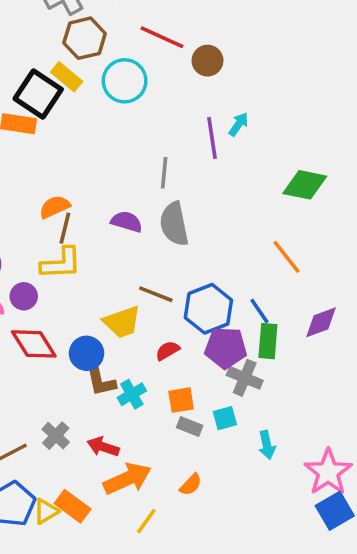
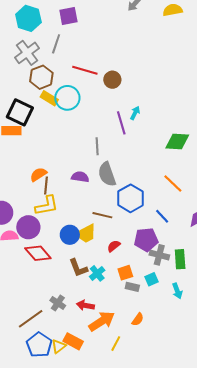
yellow rectangle: (67, 77) -> (49, 98), moved
purple circle: (24, 296) -> (28, 227), size x1.5
blue hexagon: (208, 309) -> (130, 198), moved
green rectangle: (268, 341) -> (180, 259), moved
blue circle: (87, 353) -> (70, 235), moved

